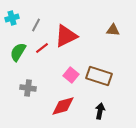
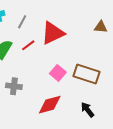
black arrow: (100, 111) -> (87, 110), turned -49

